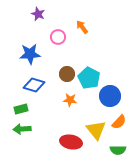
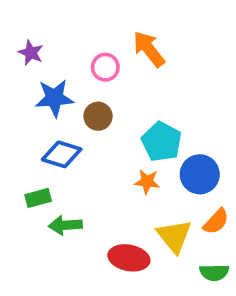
purple star: (38, 14) -> (31, 53), moved
orange arrow: (82, 27) -> (149, 49), size x1.5
brown circle: (67, 74) -> (98, 116), moved
orange star: (70, 100) -> (147, 182), moved
green arrow: (22, 129) -> (65, 225), moved

